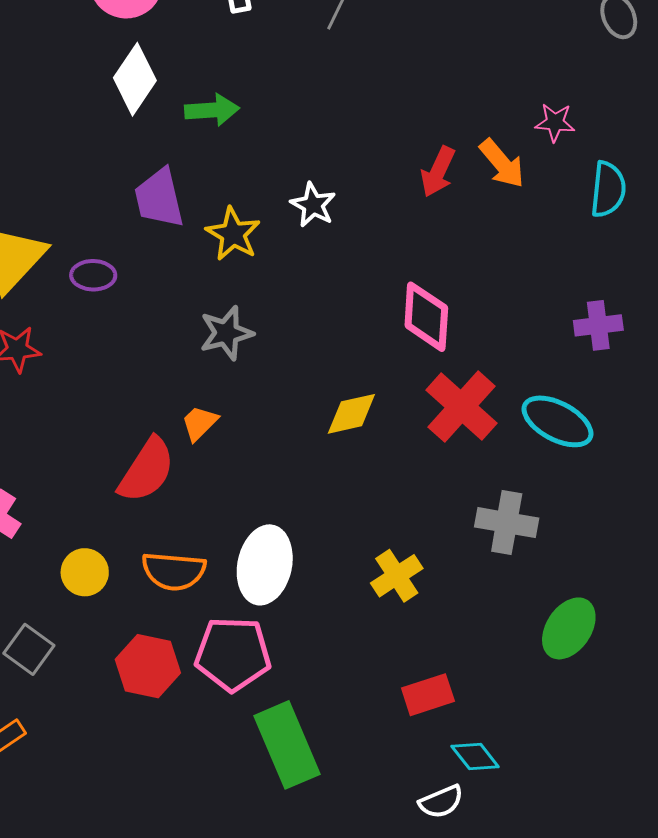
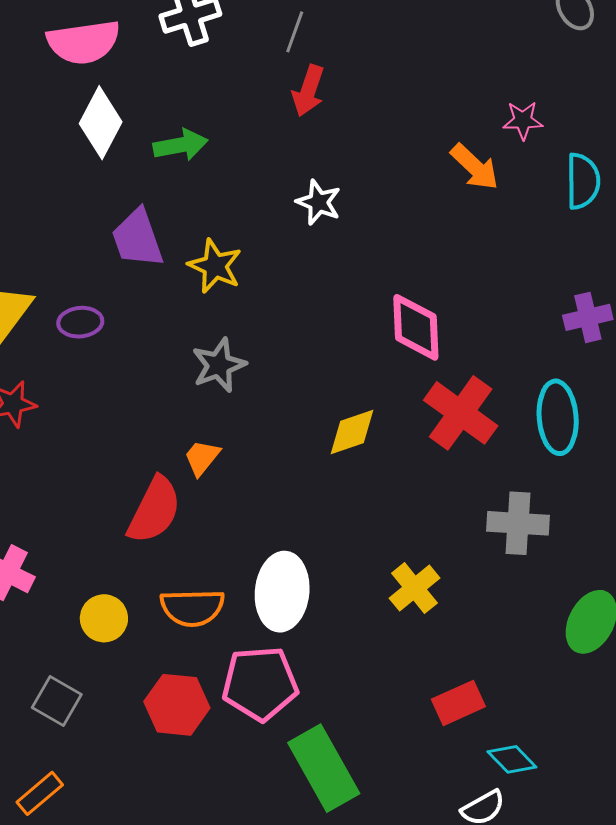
red arrow: (438, 172) -> (308, 91), moved
white star: (313, 205) -> (319, 202), moved
cyan ellipse: (557, 421) -> (558, 417), turned 64

